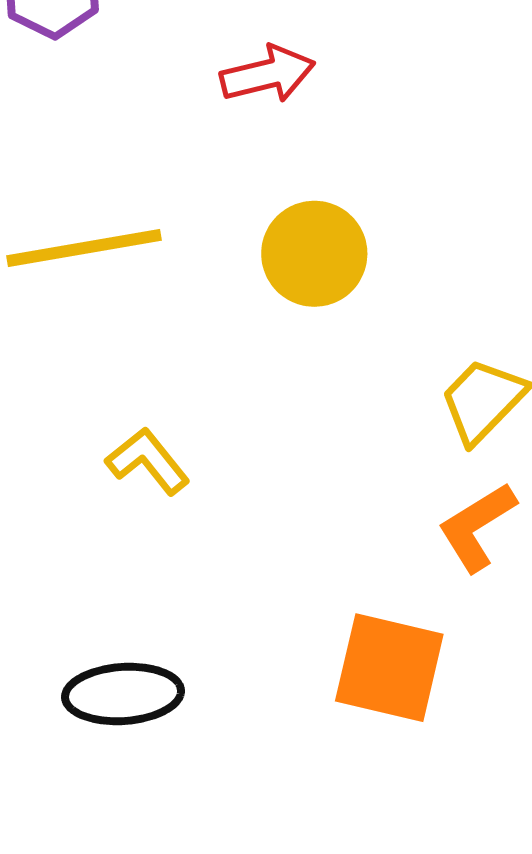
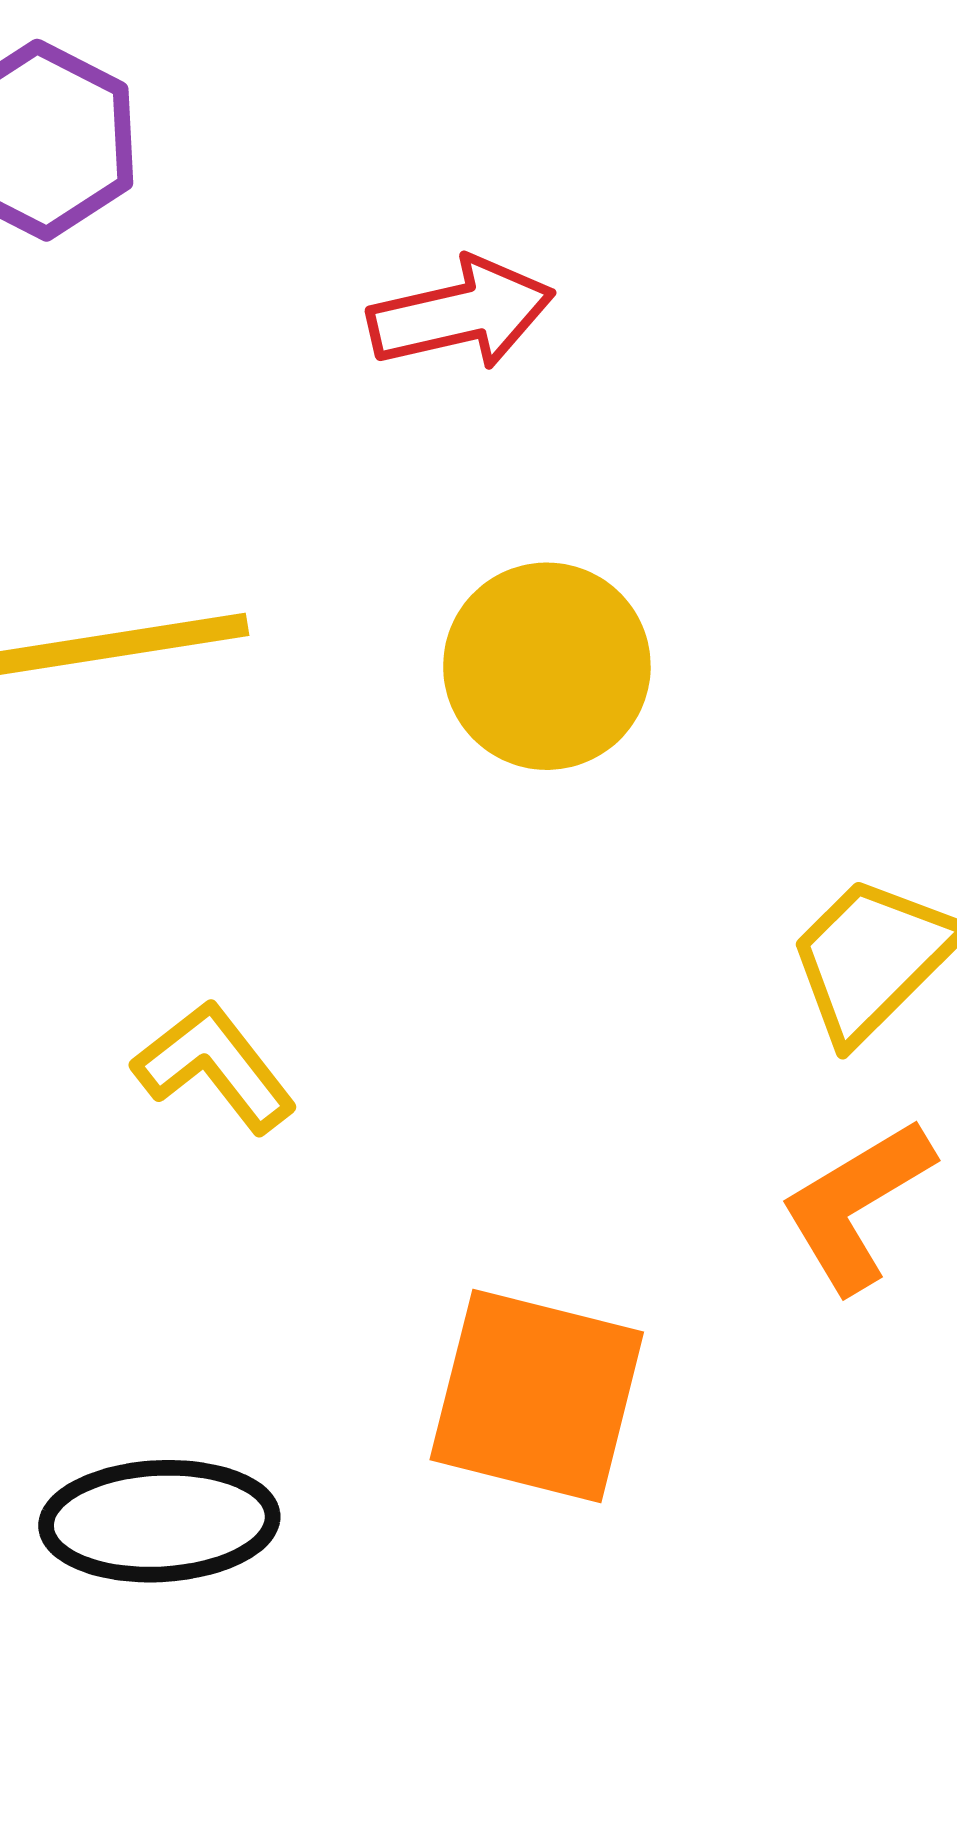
orange square: (389, 668) -> (537, 1396), moved

